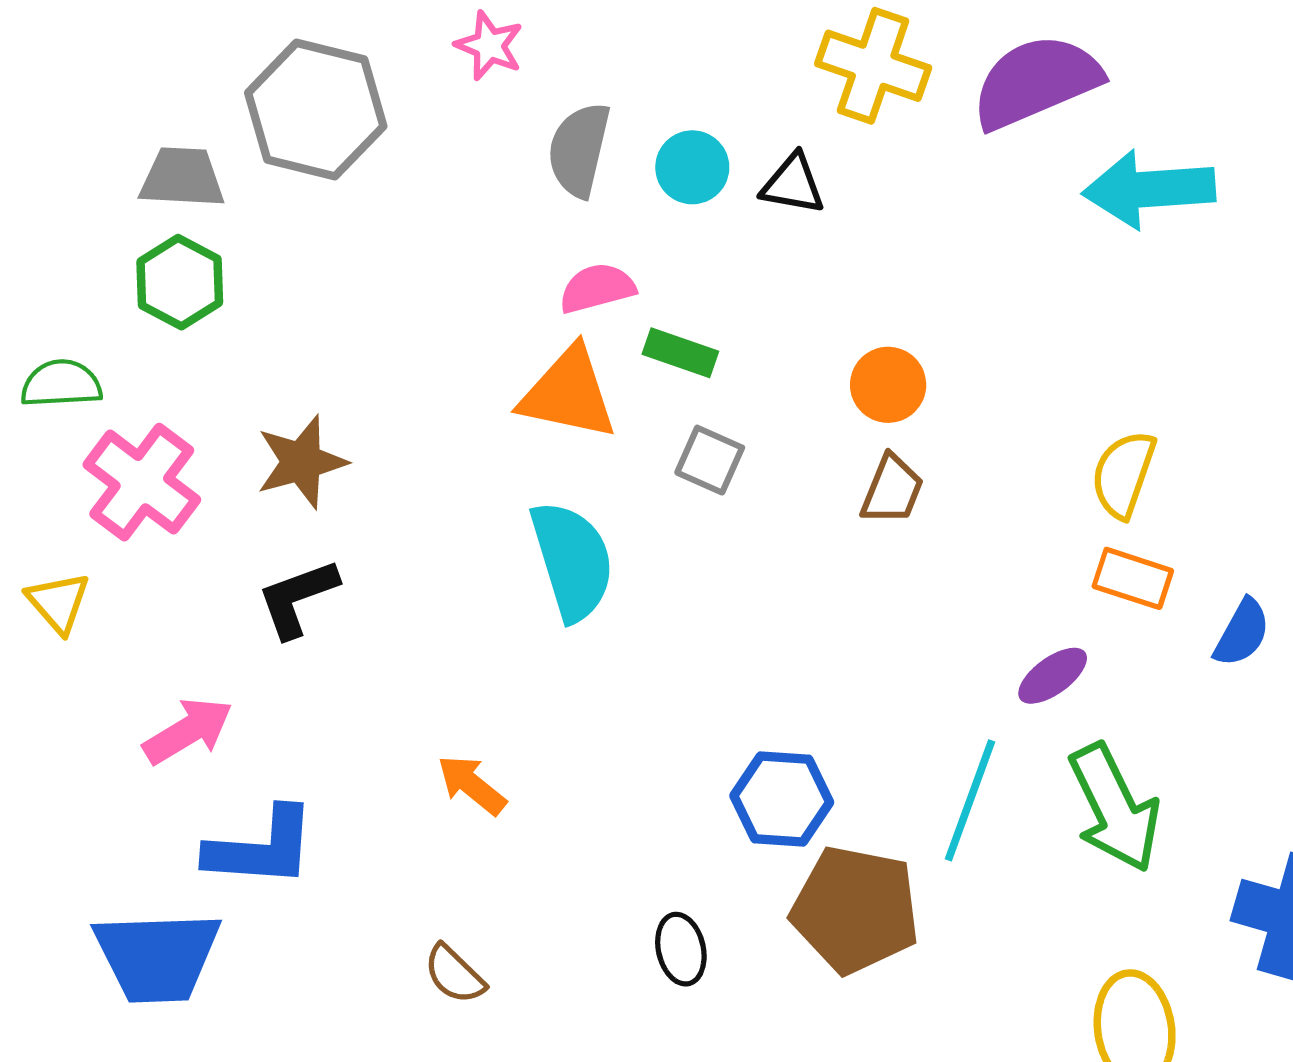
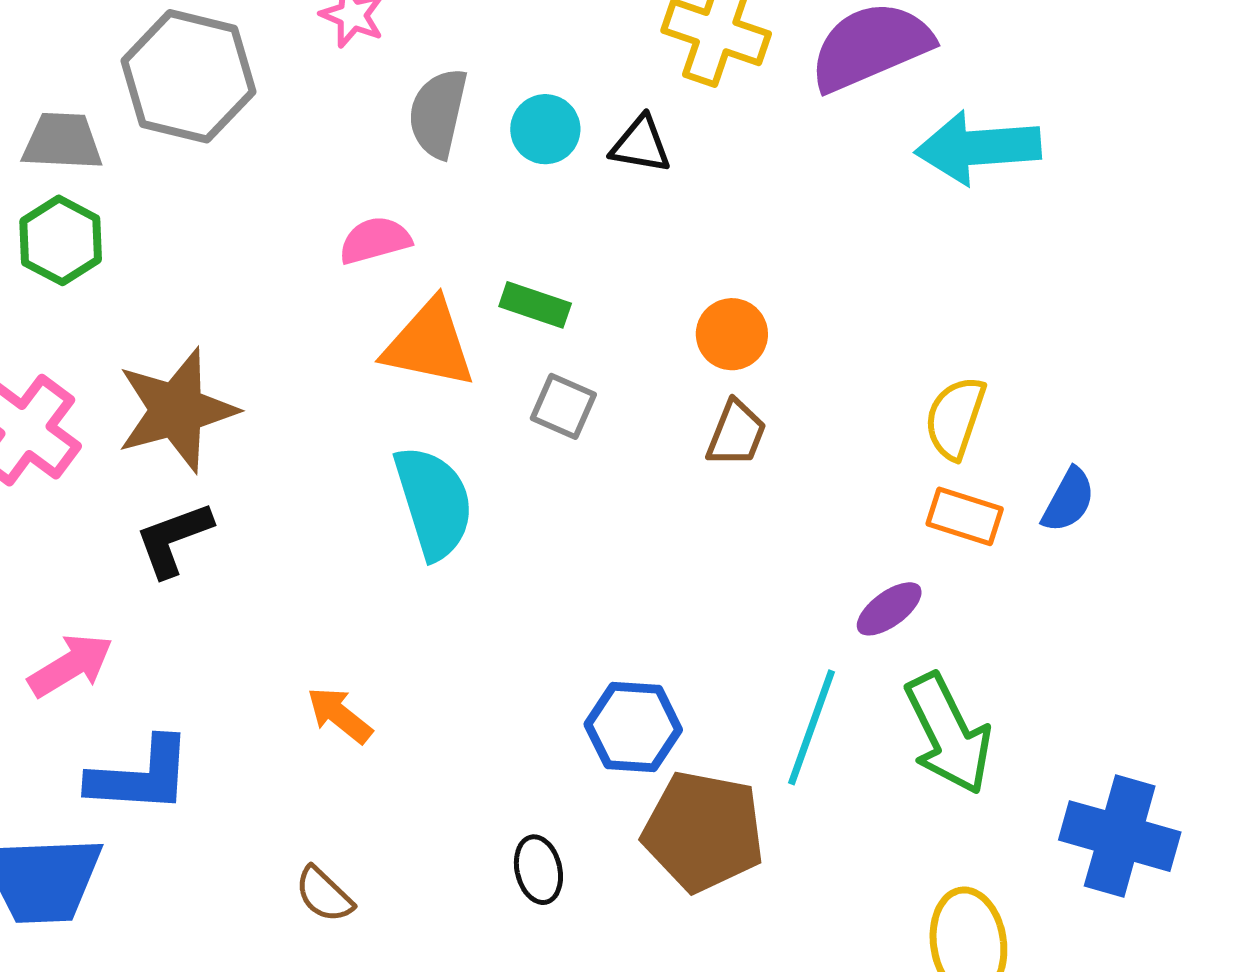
pink semicircle: (597, 288) -> (375, 240), moved
brown star: (301, 462) -> (177, 410), size x1.4
blue semicircle: (1242, 633) -> (1068, 500), moved

